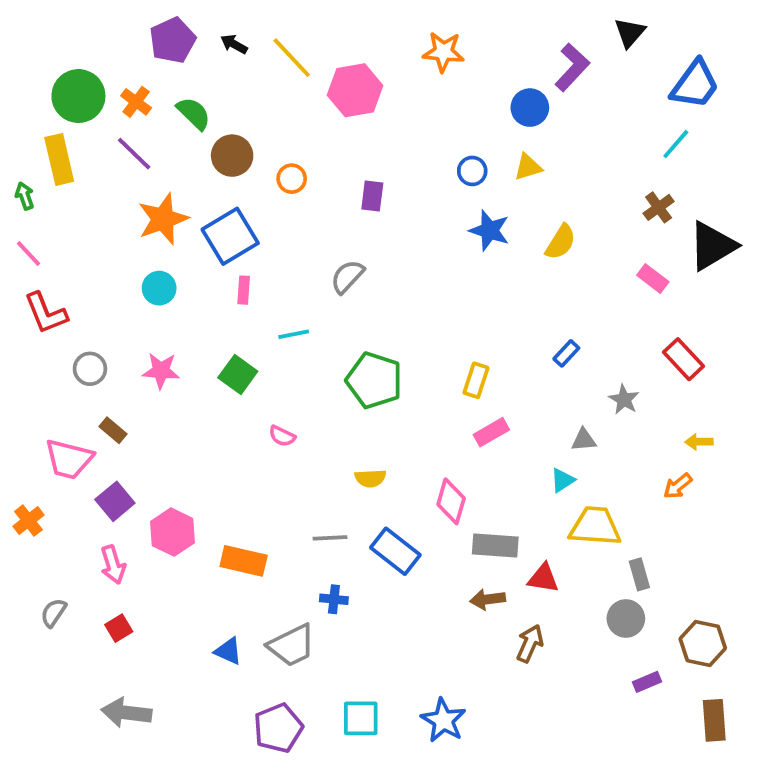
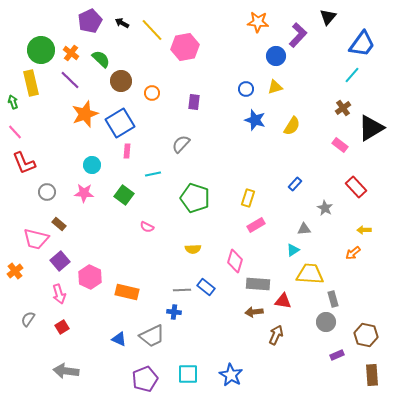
orange star: (443, 52) -> (258, 22), moved
cyan circle: (159, 288) -> (92, 165), moved
gray line: (330, 538) -> (182, 290), moved
blue rectangle: (395, 551) -> (206, 287), size x0.7

